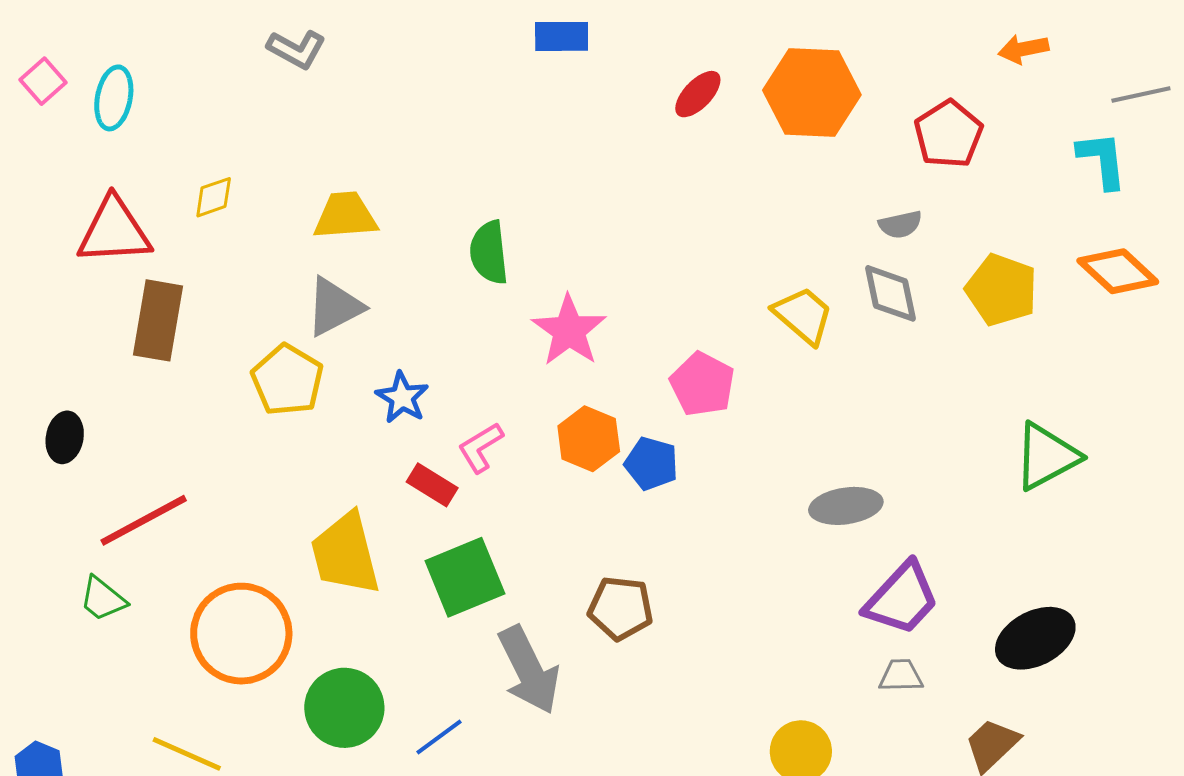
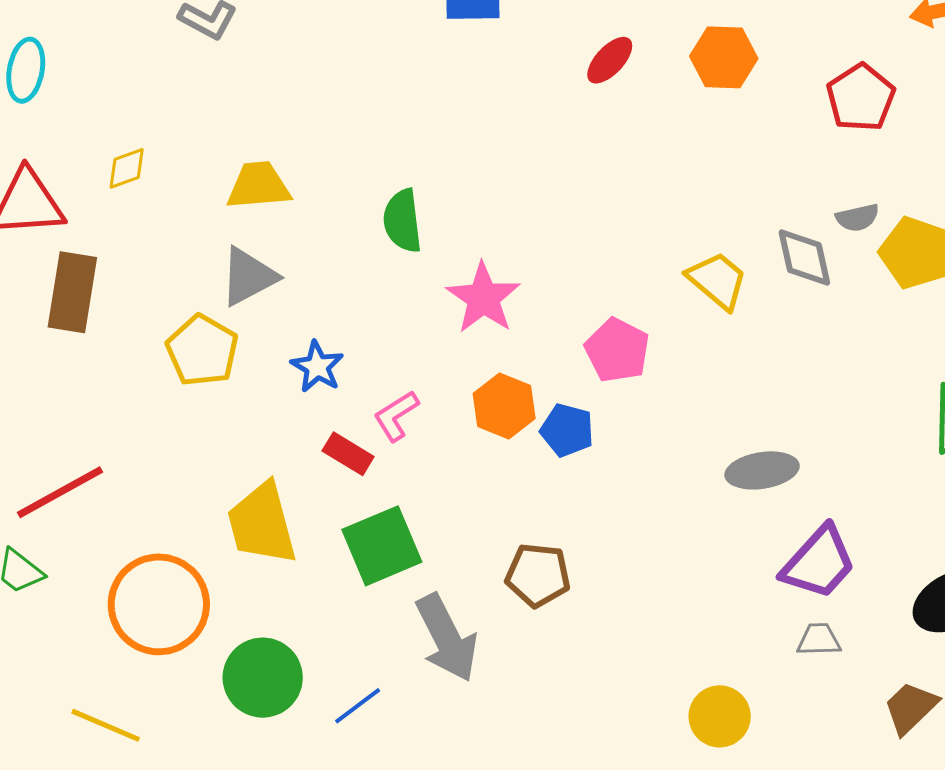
orange hexagon: (812, 92) -> (724, 57), size x0.7
gray semicircle: (900, 225) -> (857, 218), moved

